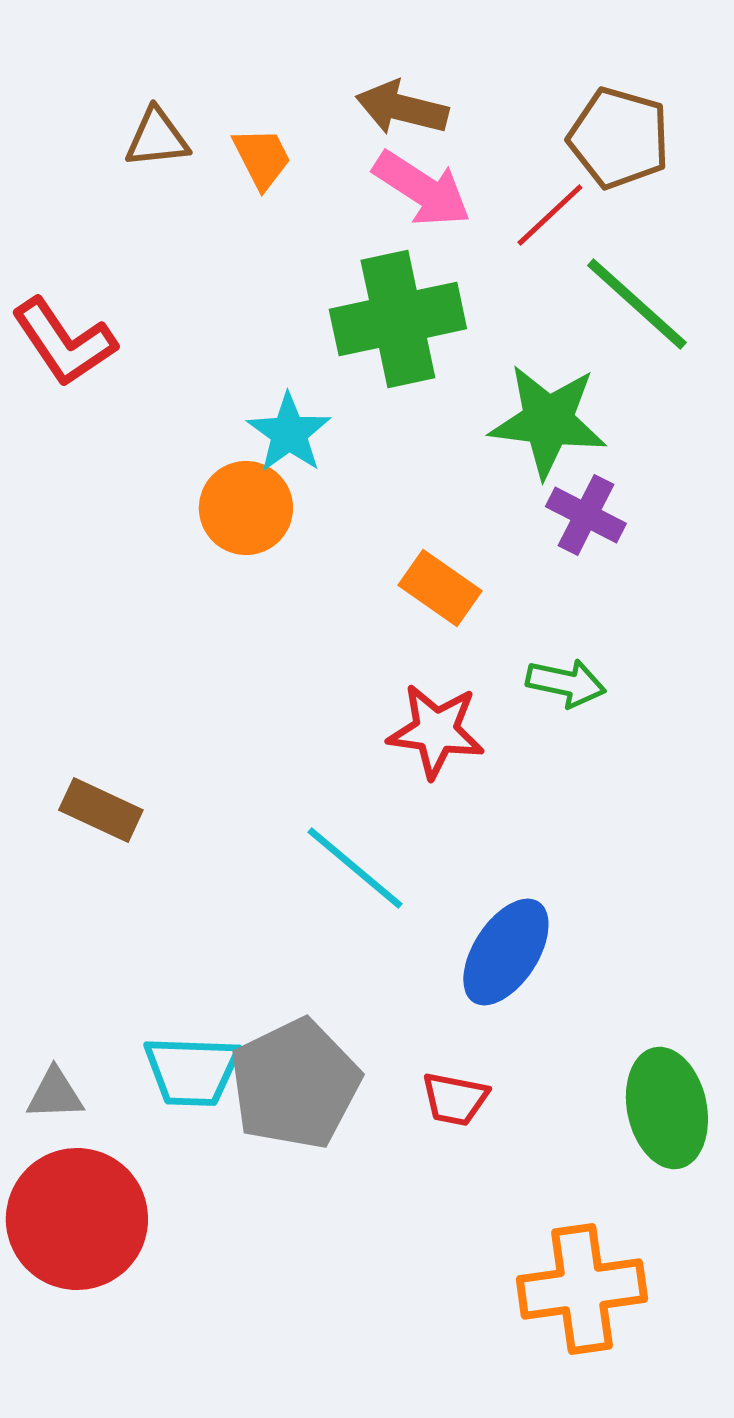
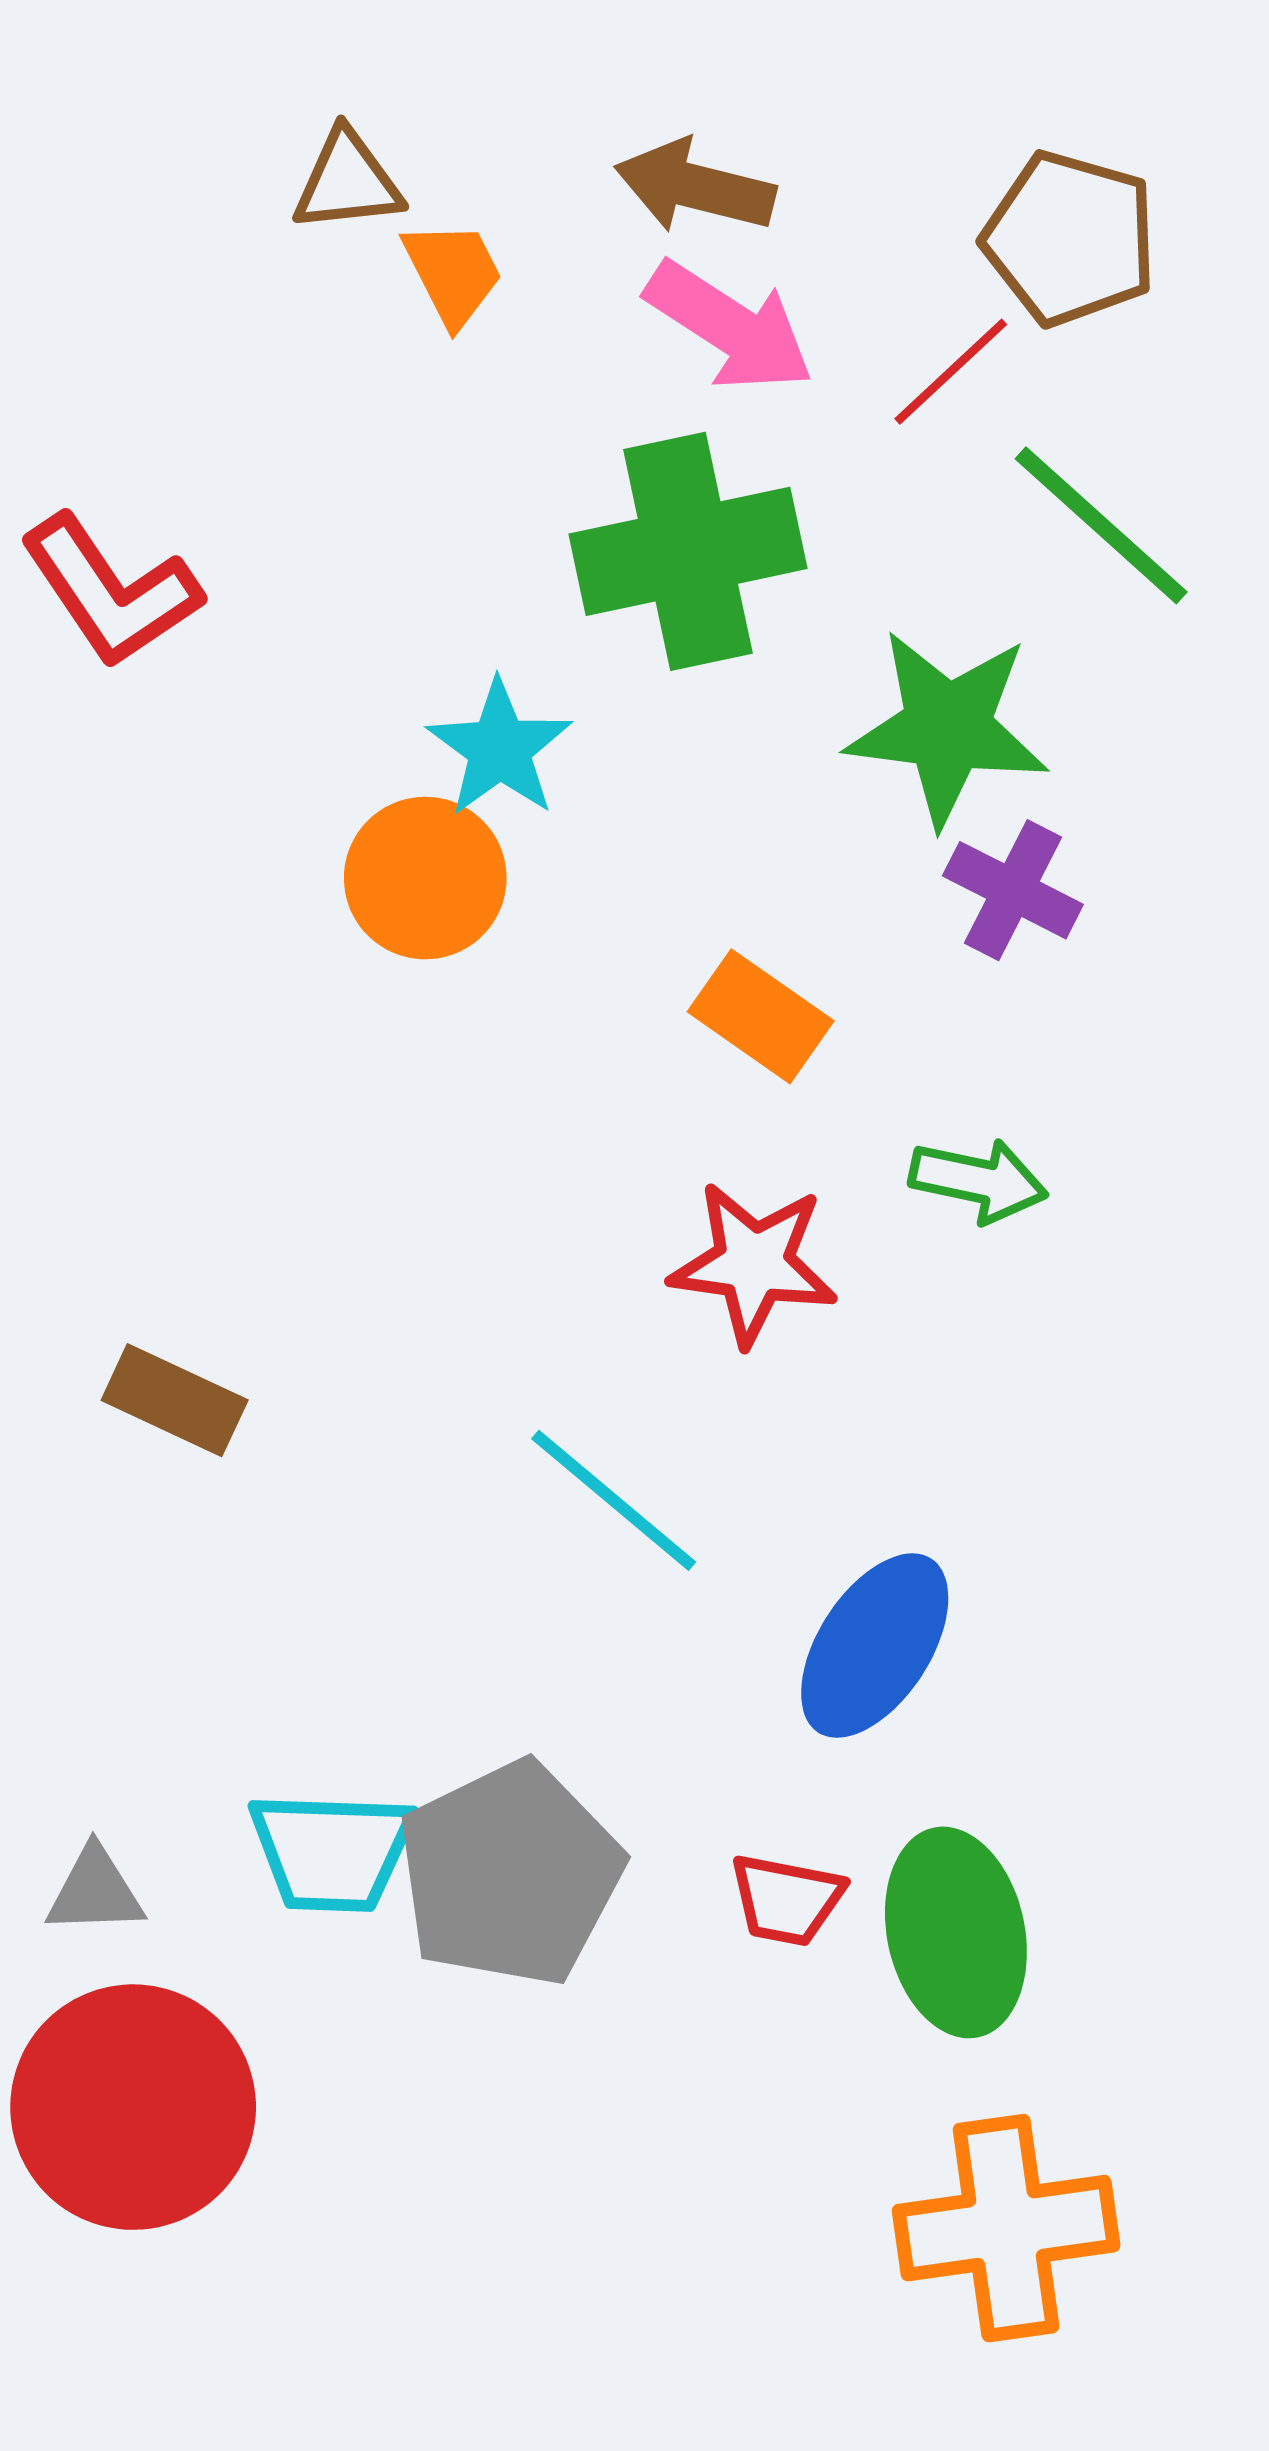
brown triangle: (157, 138) -> (347, 181), moved
green ellipse: (667, 1108) -> (956, 1932), moved

